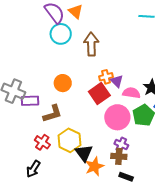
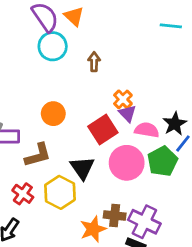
brown arrow: (91, 44) -> (94, 62), size x0.6
orange cross: (106, 77) -> (123, 99), moved, turned -32
purple cross: (121, 144) -> (144, 222), moved, size x1.6
black triangle: (84, 153) -> (82, 168), moved
brown cross: (119, 156) -> (115, 216), moved

